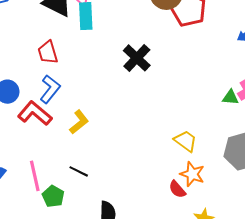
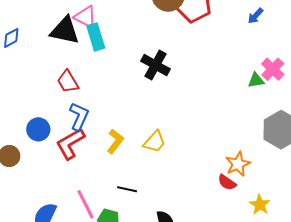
red L-shape: (35, 113) -> (70, 144), turned -56
yellow trapezoid: (185, 141) -> (155, 142), moved, turned 110
orange star: (192, 174) -> (238, 164), turned -30

